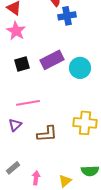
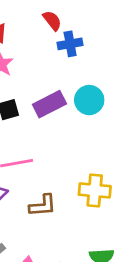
cyan circle: (80, 68) -> (89, 100), moved

